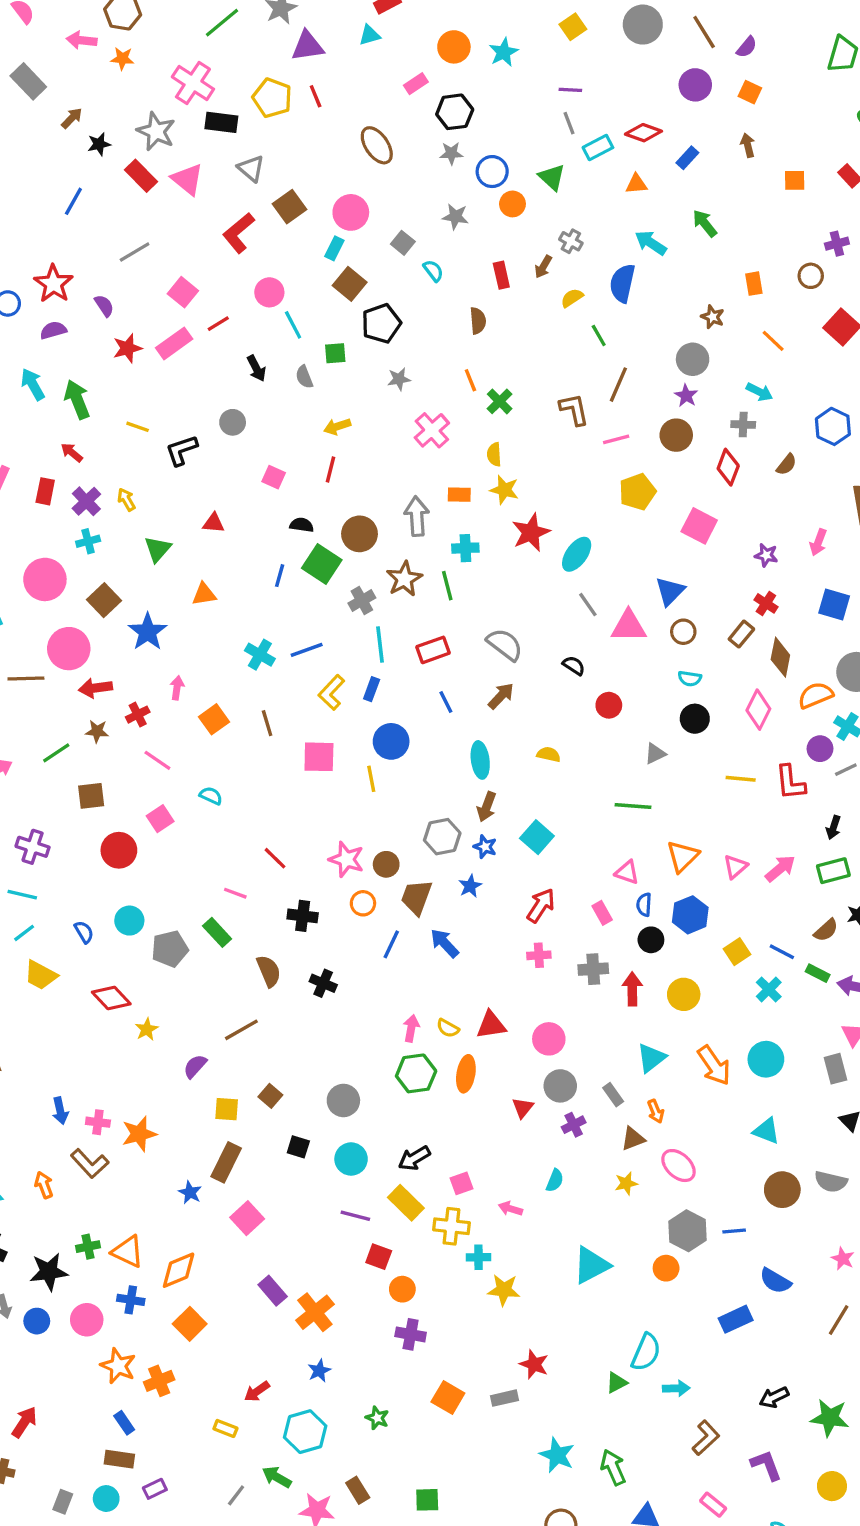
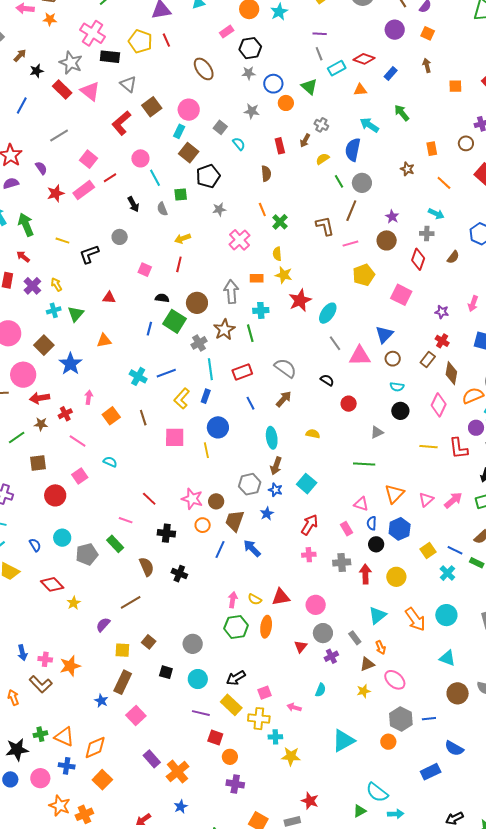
gray circle: (693, 359) -> (362, 183), moved
cyan cross: (88, 541) -> (54, 310), moved
cyan semicircle: (646, 1352) -> (377, 792), turned 105

